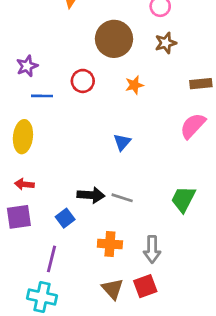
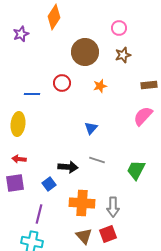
purple star: (27, 66) -> (21, 34), moved
gray line: (122, 198) -> (97, 160), moved
orange cross: (110, 244) -> (82, 203), size x1.4

